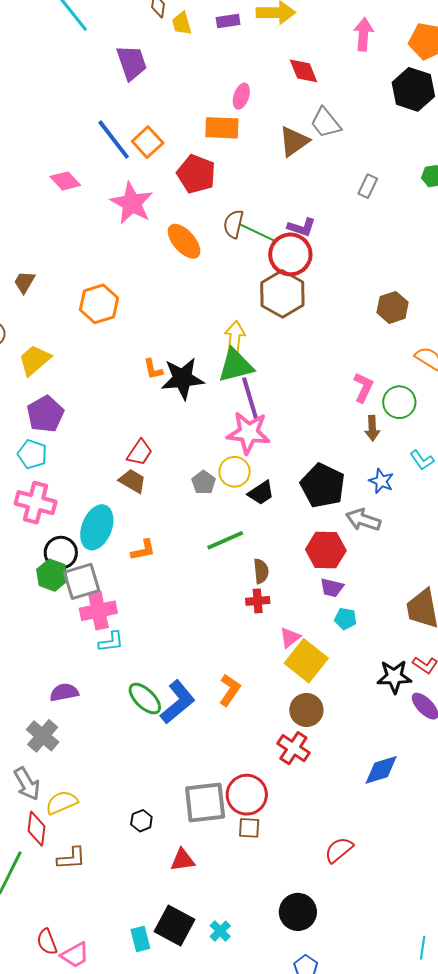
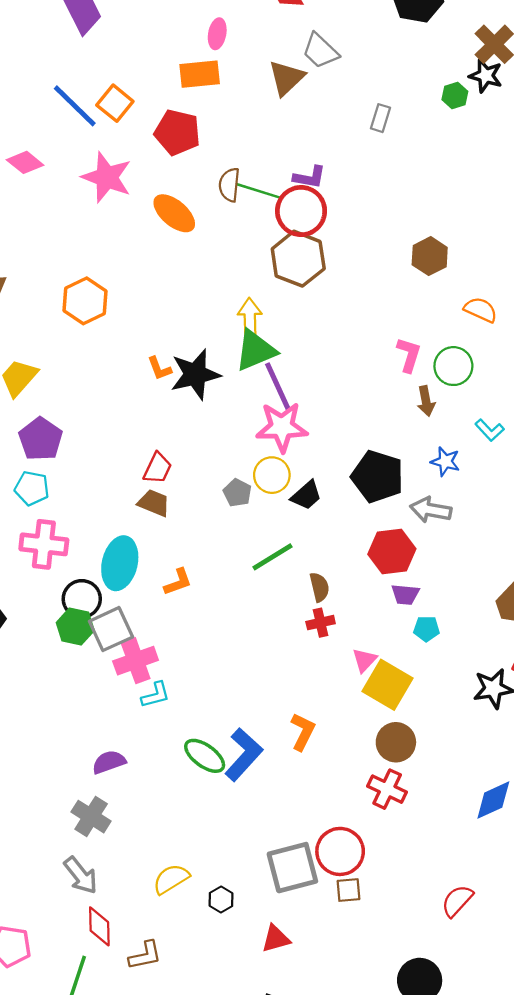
yellow semicircle: (62, 802) -> (171, 879), moved

